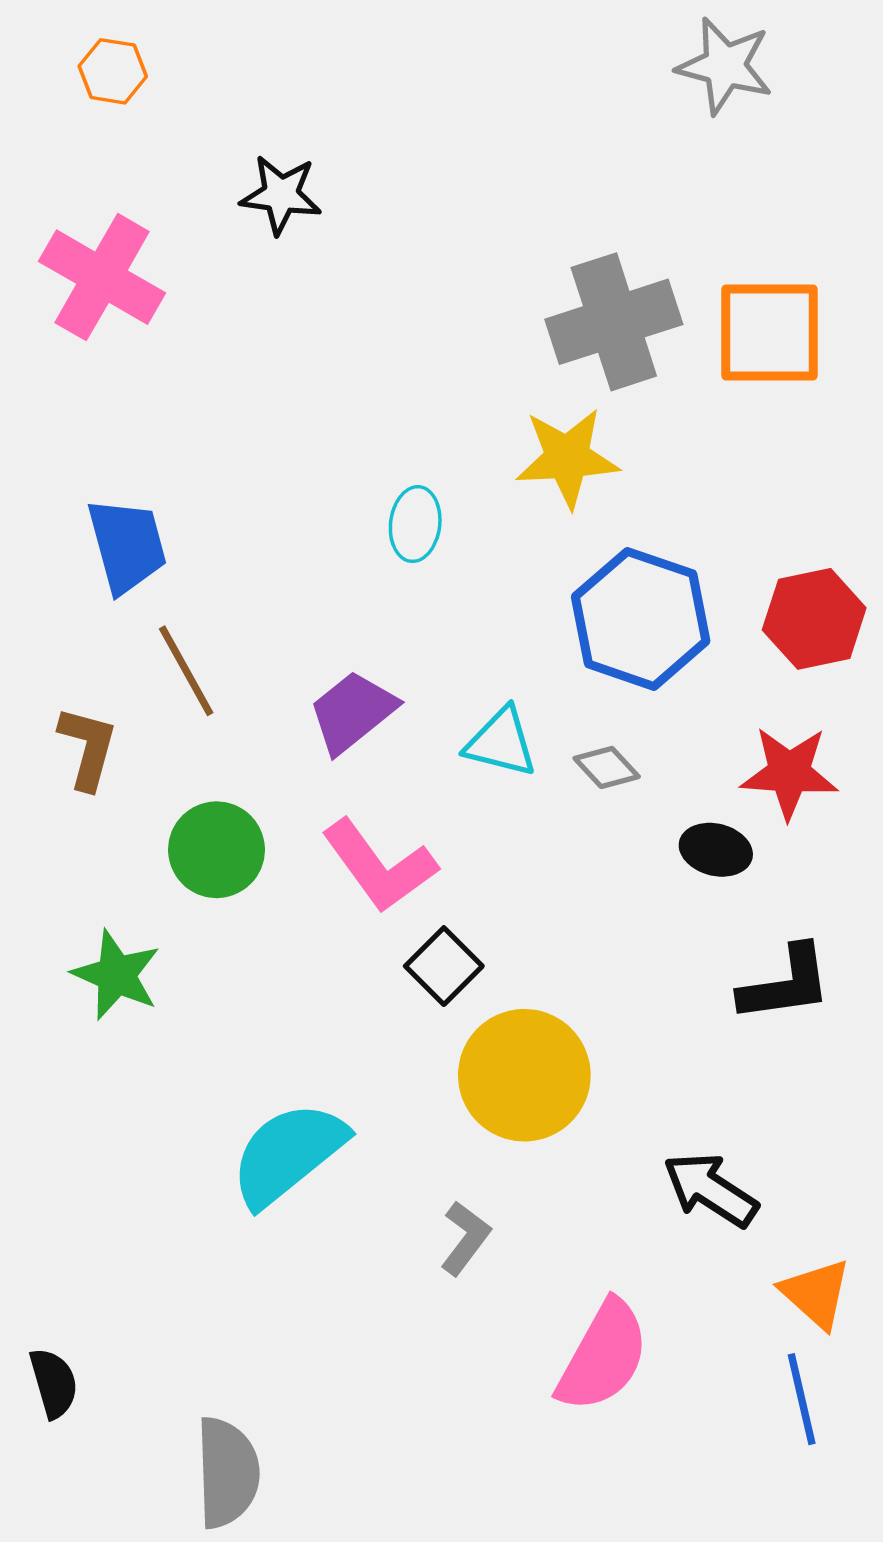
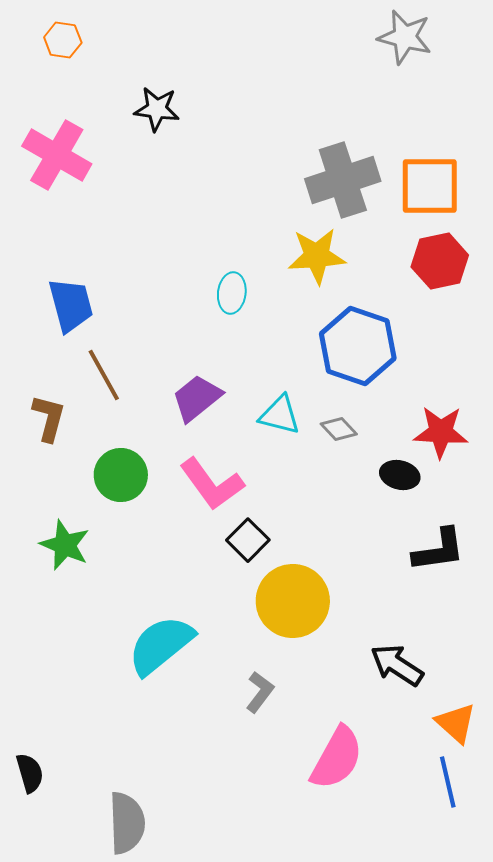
red hexagon: (814, 619) -> (440, 261), moved

